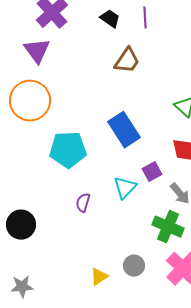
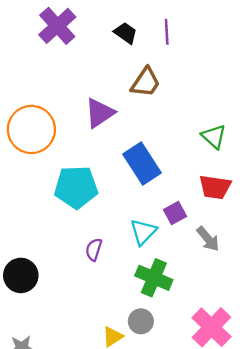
purple triangle: (37, 51) -> (100, 113), moved, turned 32
green cross: (168, 227) -> (154, 278), moved
gray circle: (134, 266) -> (141, 321), moved

